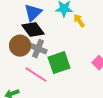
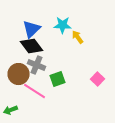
brown circle: (20, 46) -> (18, 74), moved
green square: (59, 63) -> (58, 79), size x0.7

